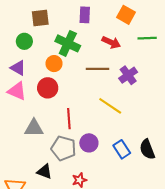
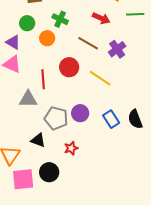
green circle: (24, 41) -> (27, 23), moved
green cross: (68, 43) -> (60, 19), size x0.7
brown line: (97, 69) -> (88, 43), turned 30
red circle: (48, 88) -> (69, 67), moved
red line: (69, 119) -> (43, 79), moved

